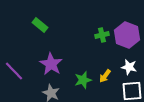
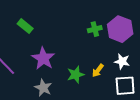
green rectangle: (40, 25) -> (25, 26), moved

